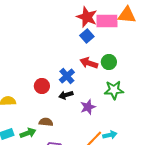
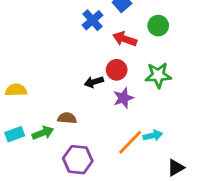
green circle: (109, 62) -> (158, 26), moved
blue cross: (67, 76) -> (93, 20), moved
red circle: (42, 86) -> (117, 70), moved

